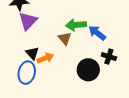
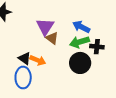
purple triangle: (28, 21) -> (45, 27), moved
green arrow: (76, 25) -> (79, 42), moved
orange arrow: (45, 58) -> (38, 60), turned 56

